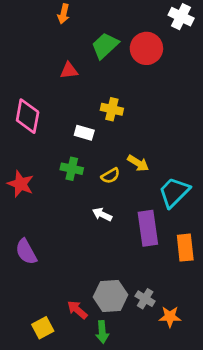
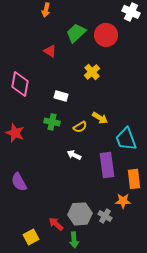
red triangle: (69, 71) -> (50, 51), turned 40
yellow cross: (112, 109) -> (92, 72), moved, turned 35
cyan trapezoid: (174, 192) -> (126, 139), turned -65
orange star: (170, 317) -> (123, 201), moved

